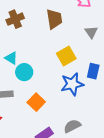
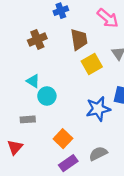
yellow square: (66, 56) -> (92, 64), moved
orange square: (36, 102) -> (63, 139), moved

